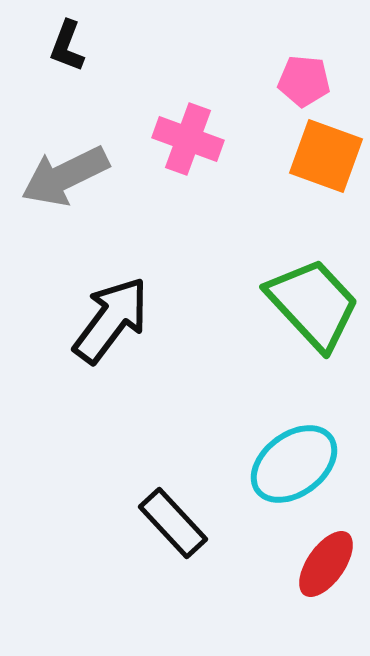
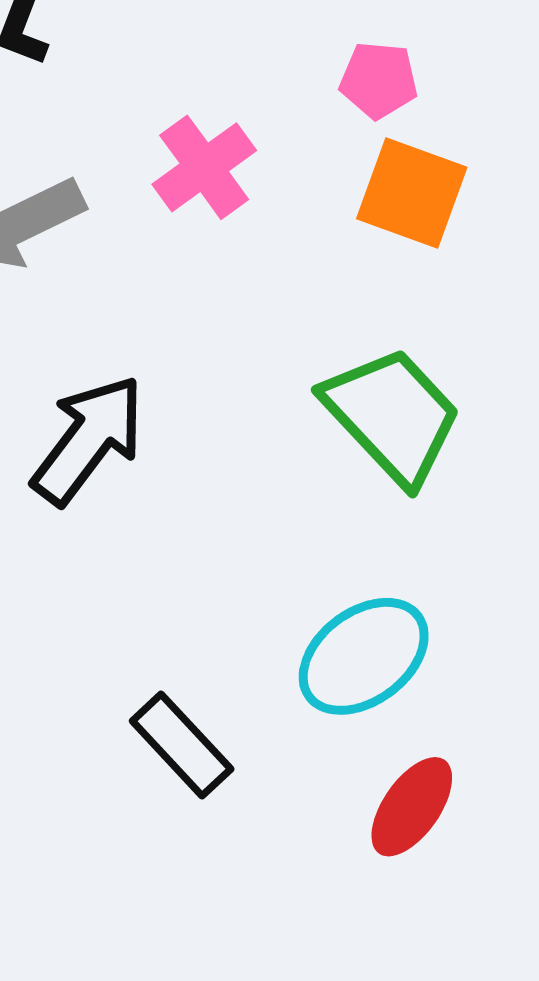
pink cross: (188, 139) -> (204, 167), turned 34

